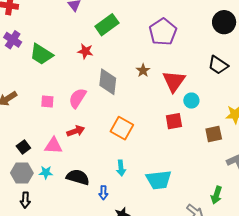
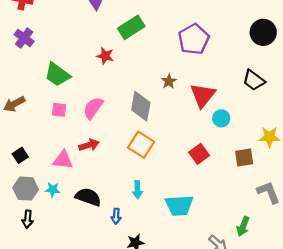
green trapezoid: (41, 54) -> (57, 75), moved
gray diamond: (108, 82) -> (141, 106), moved
red square: (174, 121) -> (199, 154), moved, turned -30
black square: (23, 147) -> (20, 155), moved

